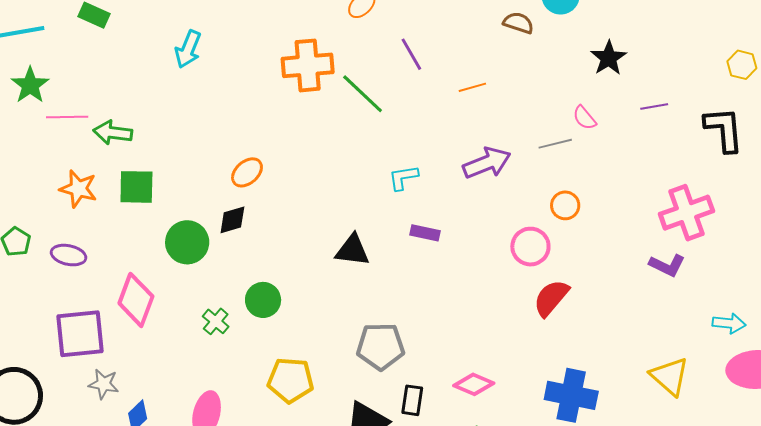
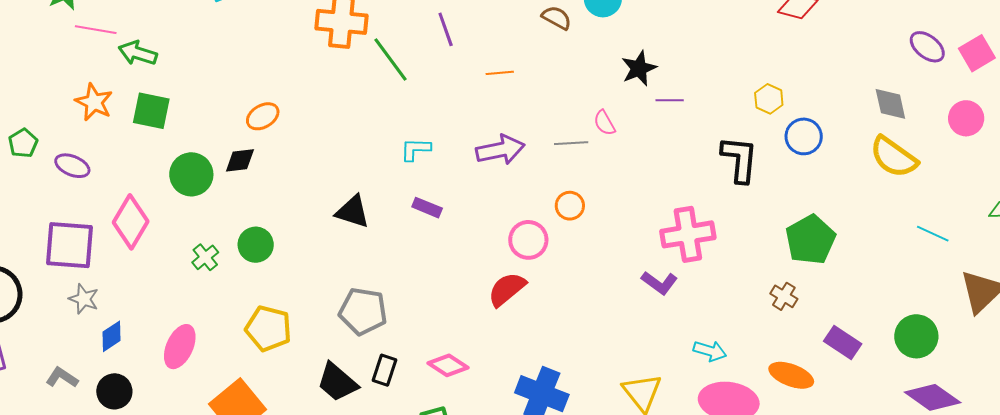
purple line: (654, 107) -> (670, 100), moved
red semicircle: (551, 298) -> (507, 289), moved

